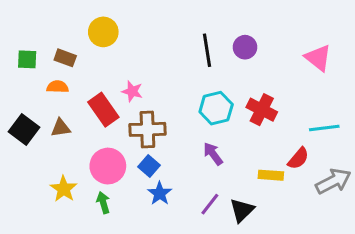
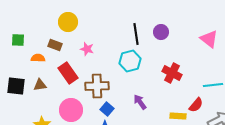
brown rectangle: (65, 58) -> (55, 45), moved
pink star: (132, 91) -> (87, 49), moved
cyan hexagon: (216, 108) -> (130, 61), moved
black square: (24, 129) -> (16, 86), turned -30
blue square: (149, 166) -> (107, 109), moved

